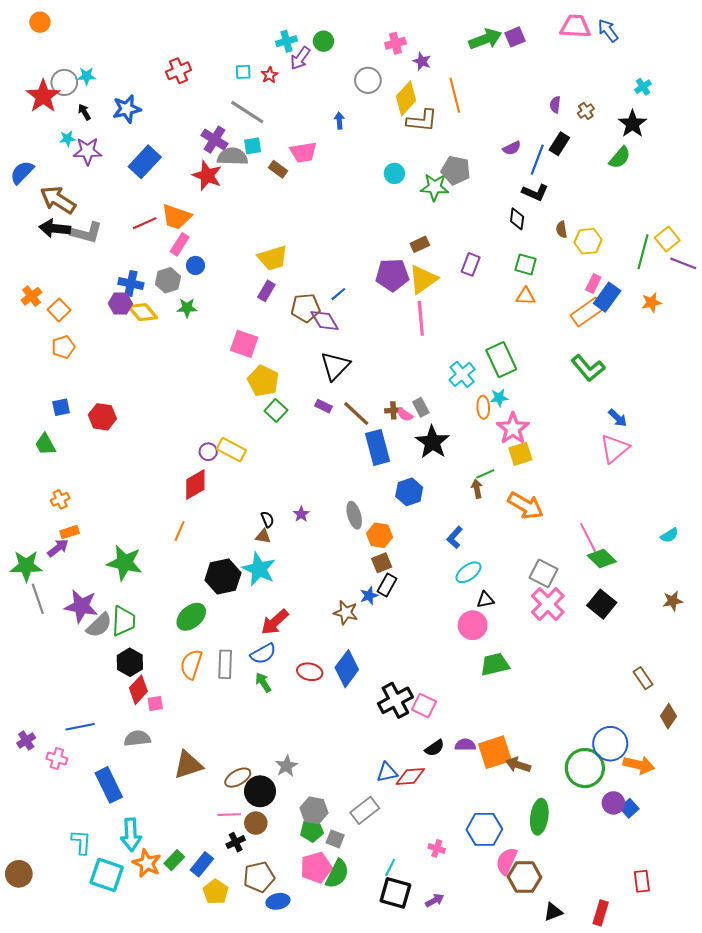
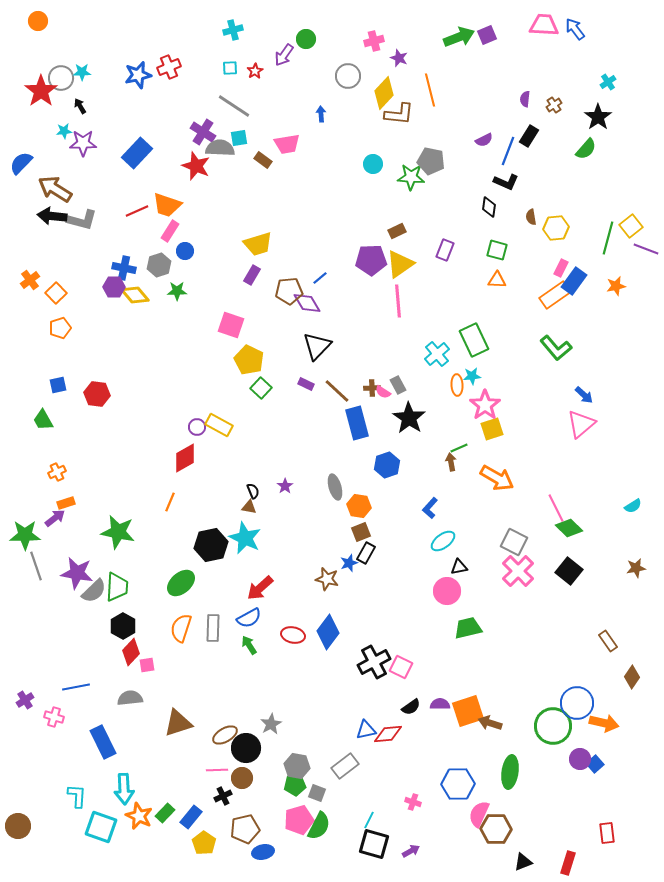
cyan cross: (286, 41) -> (233, 30), moved
blue star: (127, 109) -> (138, 75), moved

